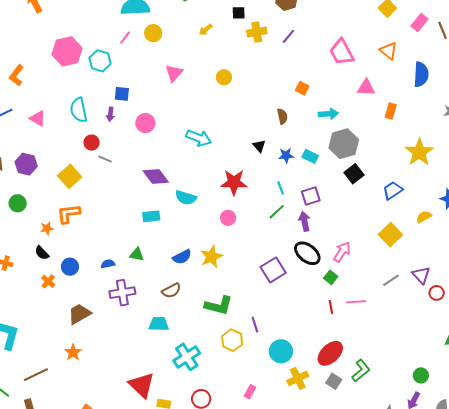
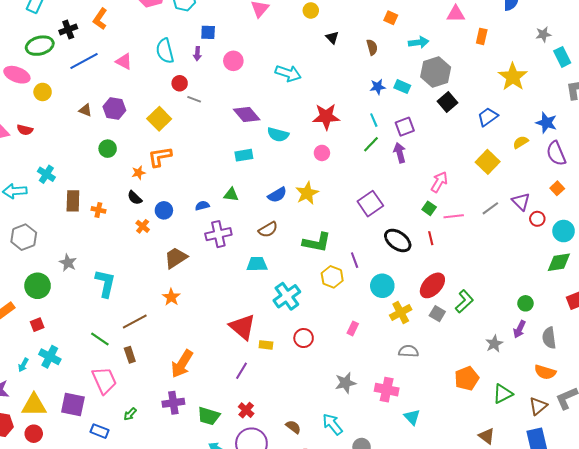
black triangle: (259, 146) -> (332, 38), moved
black ellipse: (307, 253) -> (398, 240), moved
pink line: (356, 302) -> (454, 216), moved

